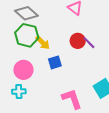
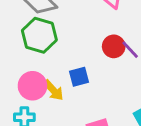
yellow arrow: (43, 43) -> (53, 90), moved

